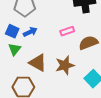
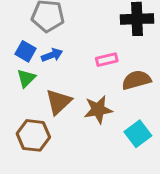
brown triangle: (38, 63) -> (59, 102), turned 42

